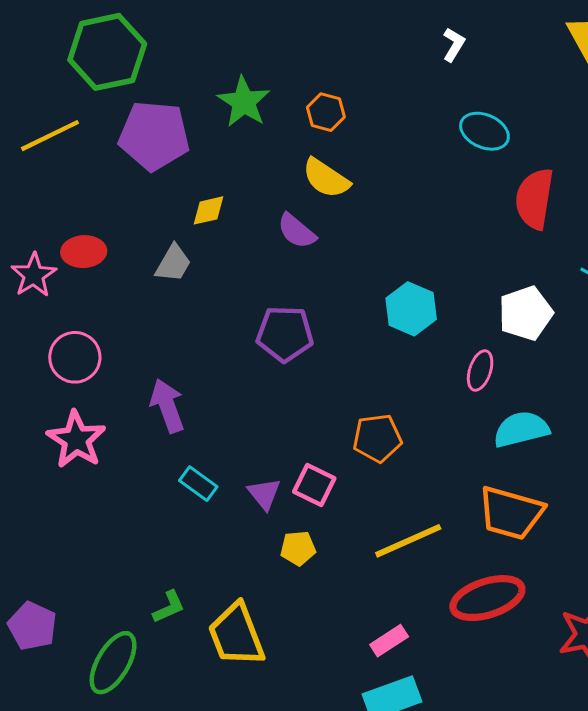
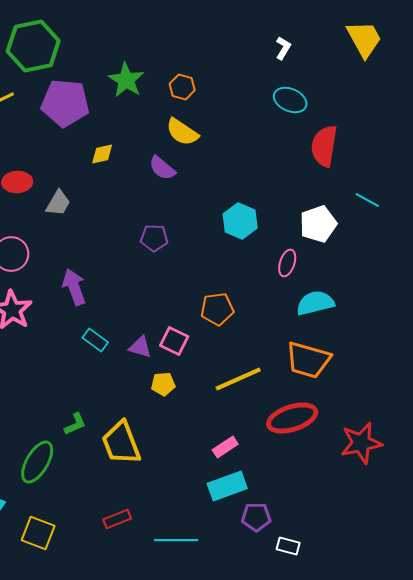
white L-shape: (454, 45) -> (283, 48), moved
gray trapezoid: (173, 263) -> (58, 203), moved
purple pentagon: (285, 334) -> (154, 238), size x0.7
purple triangle: (264, 494) -> (140, 347), turned -35

